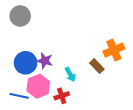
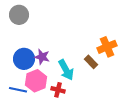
cyan arrow: (70, 75) -> (66, 70), size x1.5
red cross: (62, 96) -> (58, 90), turned 32

